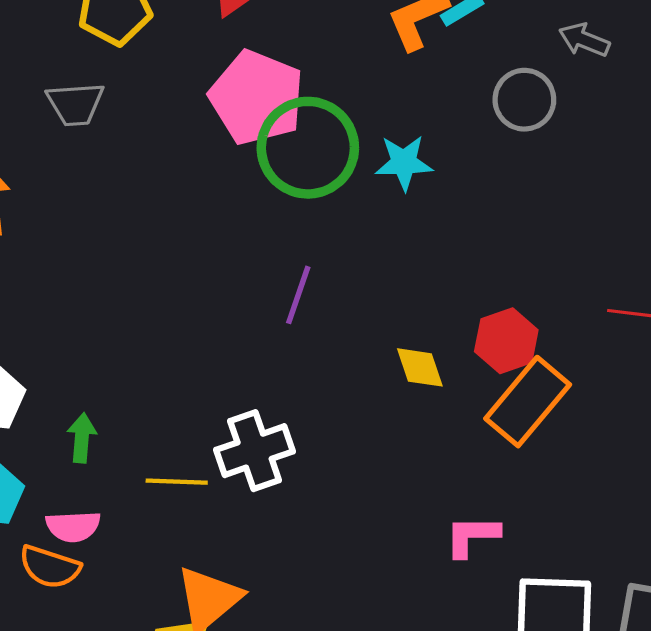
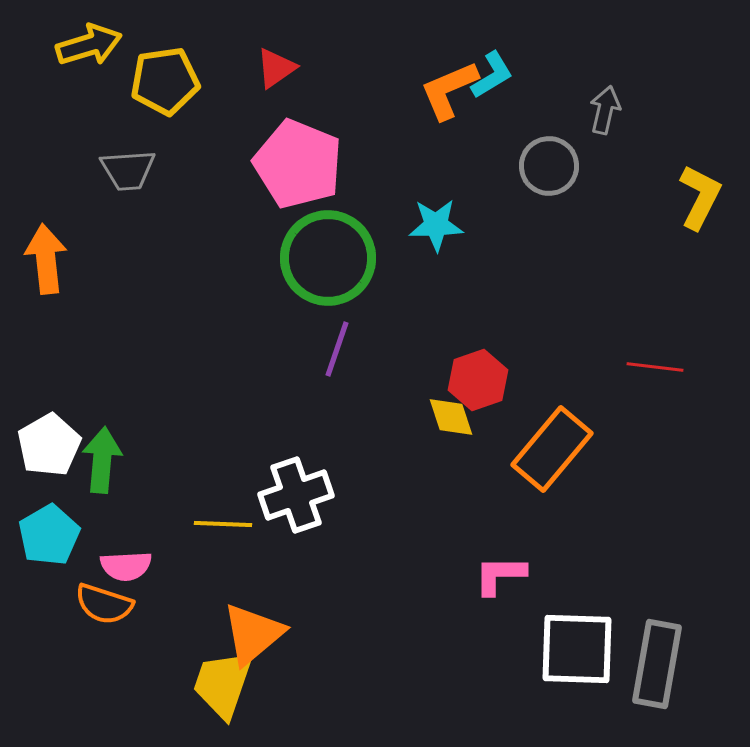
gray arrow: (584, 40) -> (605, 110), turned 81
green circle: (308, 148) -> (328, 258), moved
red hexagon: (506, 341) -> (478, 380), moved
green arrow: (82, 438) -> (102, 460), moved, size x1.4

